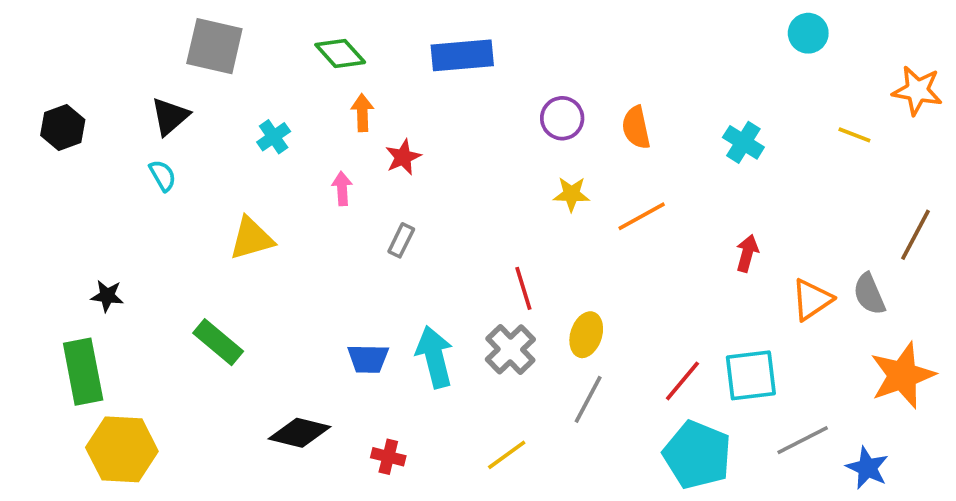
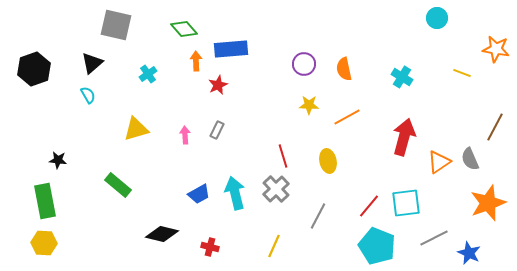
blue rectangle: (462, 55) -> (231, 49), moved
black hexagon: (63, 127) -> (34, 69), size x1.4
pink arrow: (342, 189) -> (185, 135), moved
red arrow: (747, 253) -> (404, 137), size x1.8
yellow ellipse: (586, 335) -> (328, 161), moved, turned -30
blue trapezoid: (368, 359) -> (199, 194), turned -30
yellow hexagon: (122, 449) -> (44, 243), moved, size x0.7
yellow line: (507, 455) -> (274, 246), turned -30

